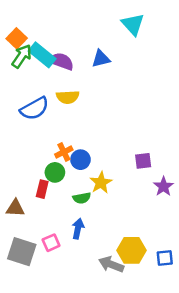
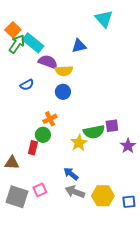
purple semicircle: (61, 61) -> (48, 62), moved
yellow semicircle: (68, 97) -> (64, 71), moved
blue semicircle: (34, 109) -> (27, 85), size x0.6
blue circle: (80, 160) -> (63, 92), moved
green semicircle: (82, 198) -> (94, 132), moved, size x1.5
blue arrow: (78, 229) -> (71, 174), moved, turned -63
gray arrow: (111, 264) -> (75, 192), moved

